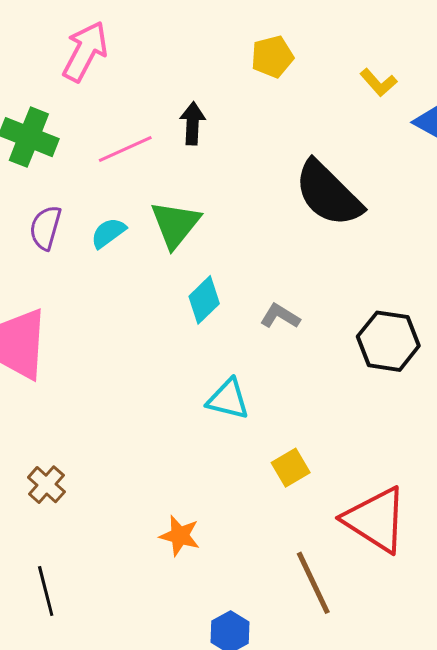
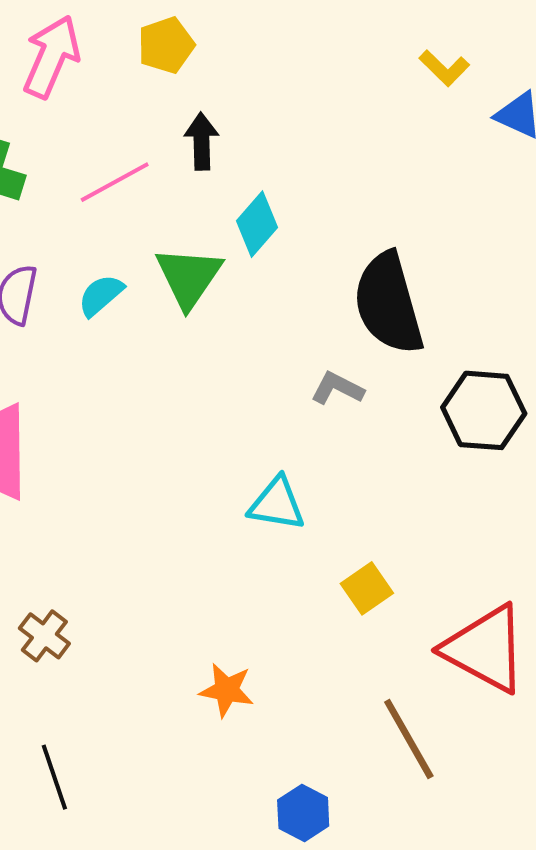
yellow pentagon: (272, 57) -> (166, 45), moved
black semicircle: (328, 194) -> (388, 303), moved, turned 34
cyan diamond: (204, 300) -> (257, 224), moved

